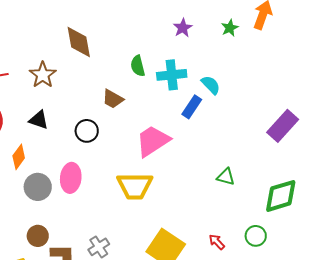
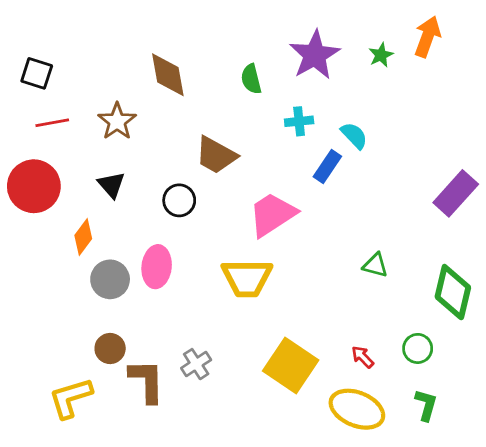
purple star: (183, 28) -> (315, 55), size x1.8
green semicircle: (138, 66) -> (251, 79), moved
cyan cross: (172, 75) -> (299, 121), size x0.7
brown trapezoid: (113, 99) -> (216, 155), size x1.4
black triangle: (39, 120) -> (111, 185), turned 30
green diamond: (281, 196) -> (453, 292), turned -60

